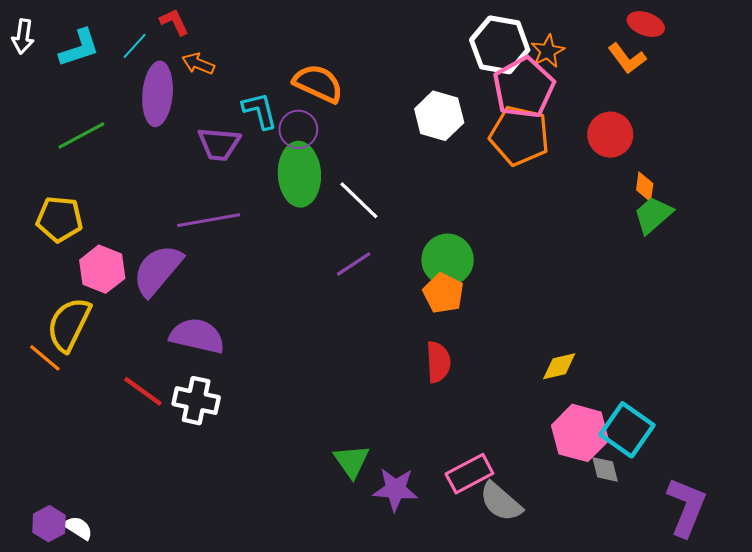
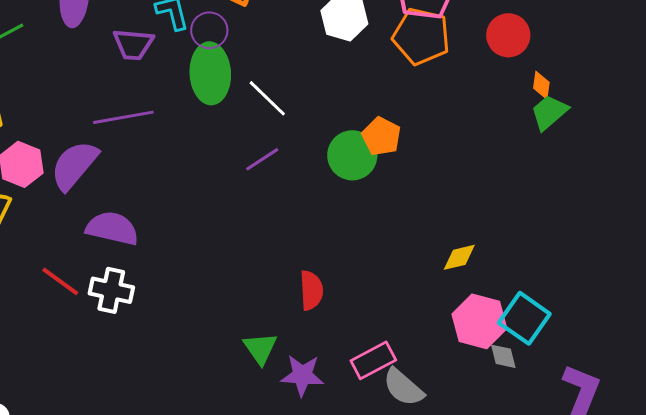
orange pentagon: (443, 293) -> (381, 136), moved
red semicircle: (438, 362) -> (311, 290), moved

